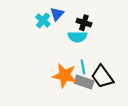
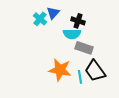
cyan line: (83, 67) -> (80, 77), moved
gray rectangle: (84, 82) -> (84, 48), moved

